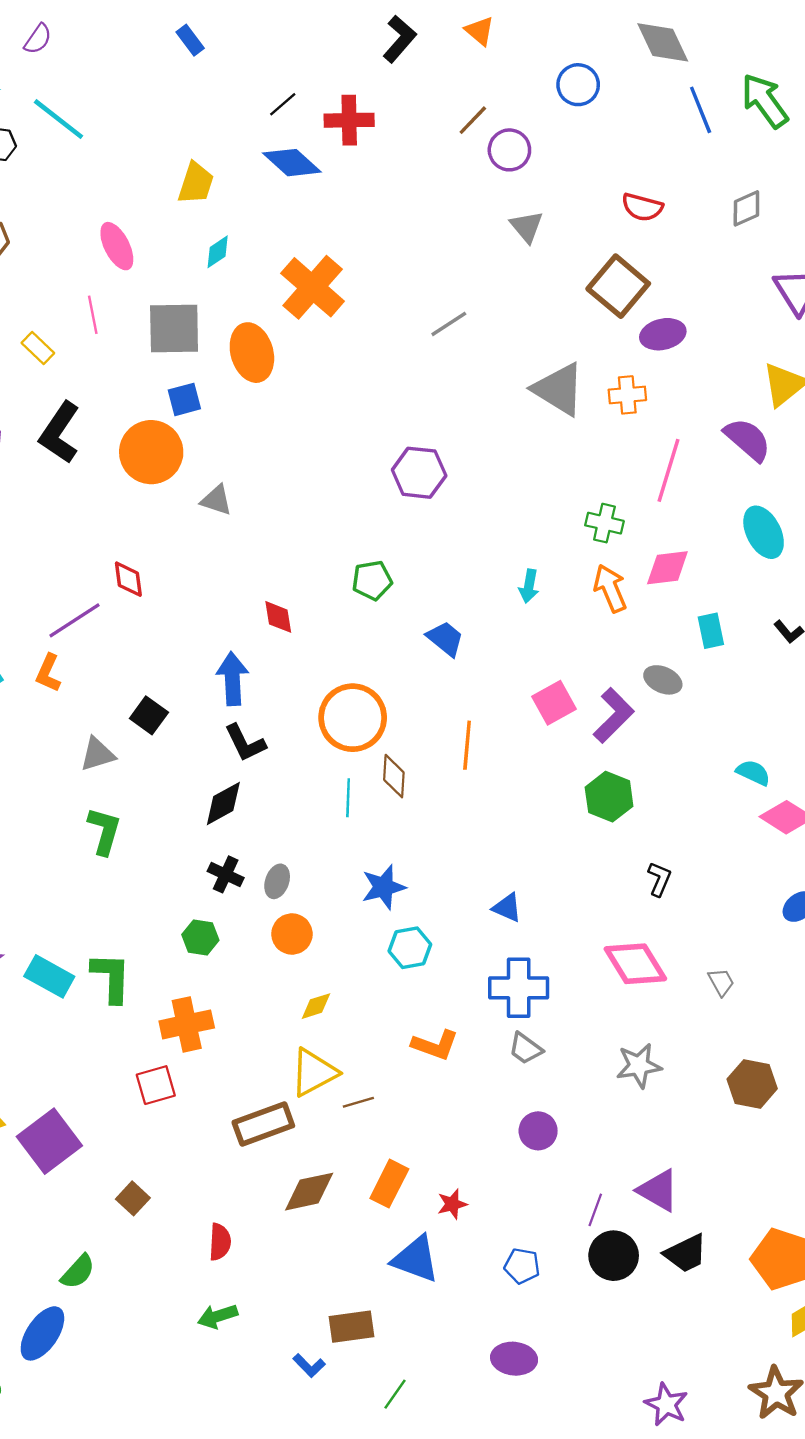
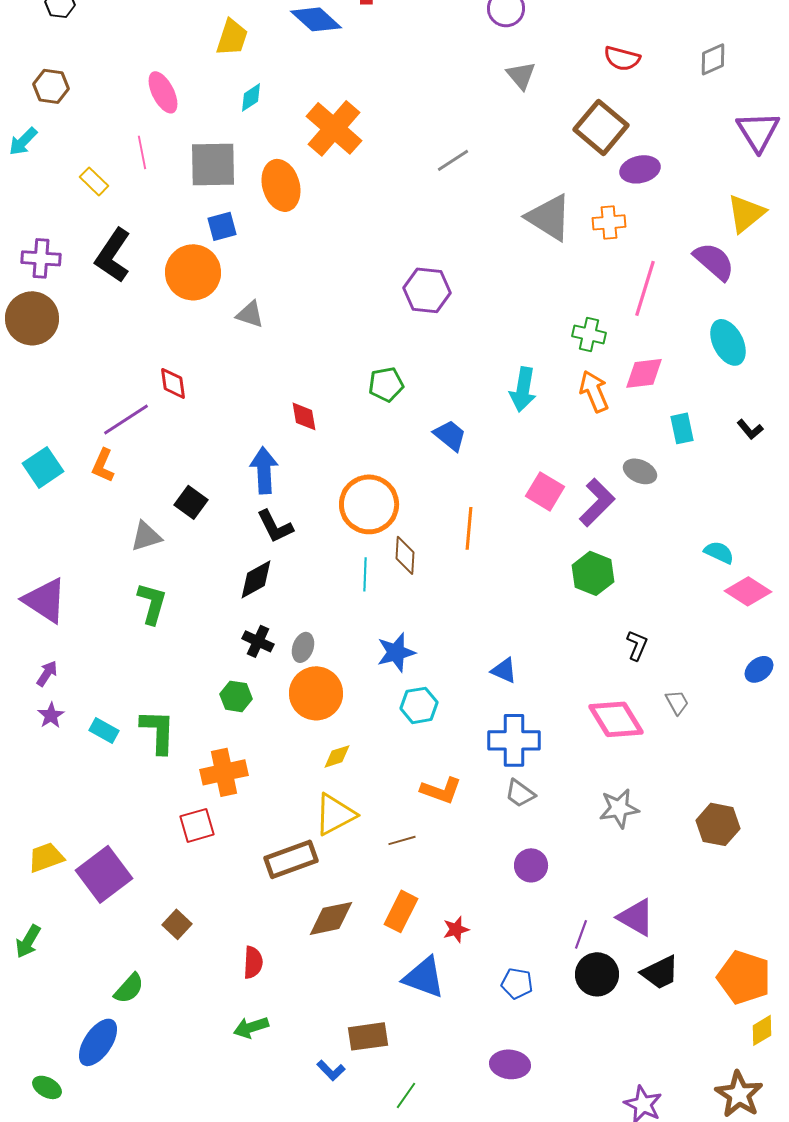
cyan arrow: (529, 586) -> (523, 389), size x1.5
pink square: (554, 703) -> (545, 491), turned -30
orange circle: (292, 934) -> (316, 693), size x1.5
cyan rectangle: (49, 976) -> (104, 730), size x0.7
gray trapezoid: (721, 982) -> (677, 702), moved
brown line: (358, 1102) -> (402, 840), moved

